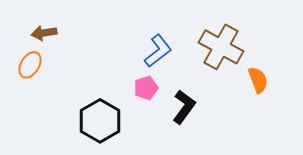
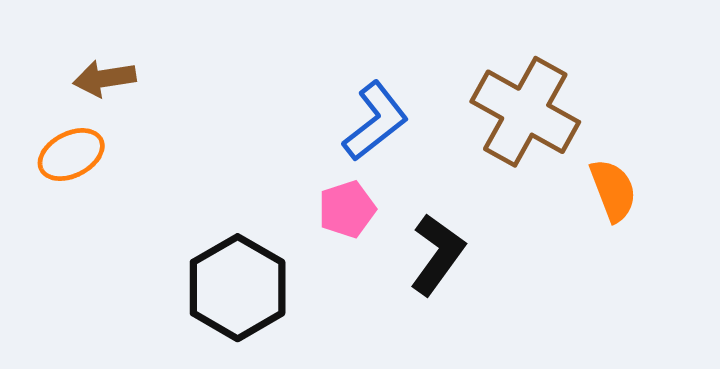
orange ellipse: (30, 65) -> (71, 155), turned 32

